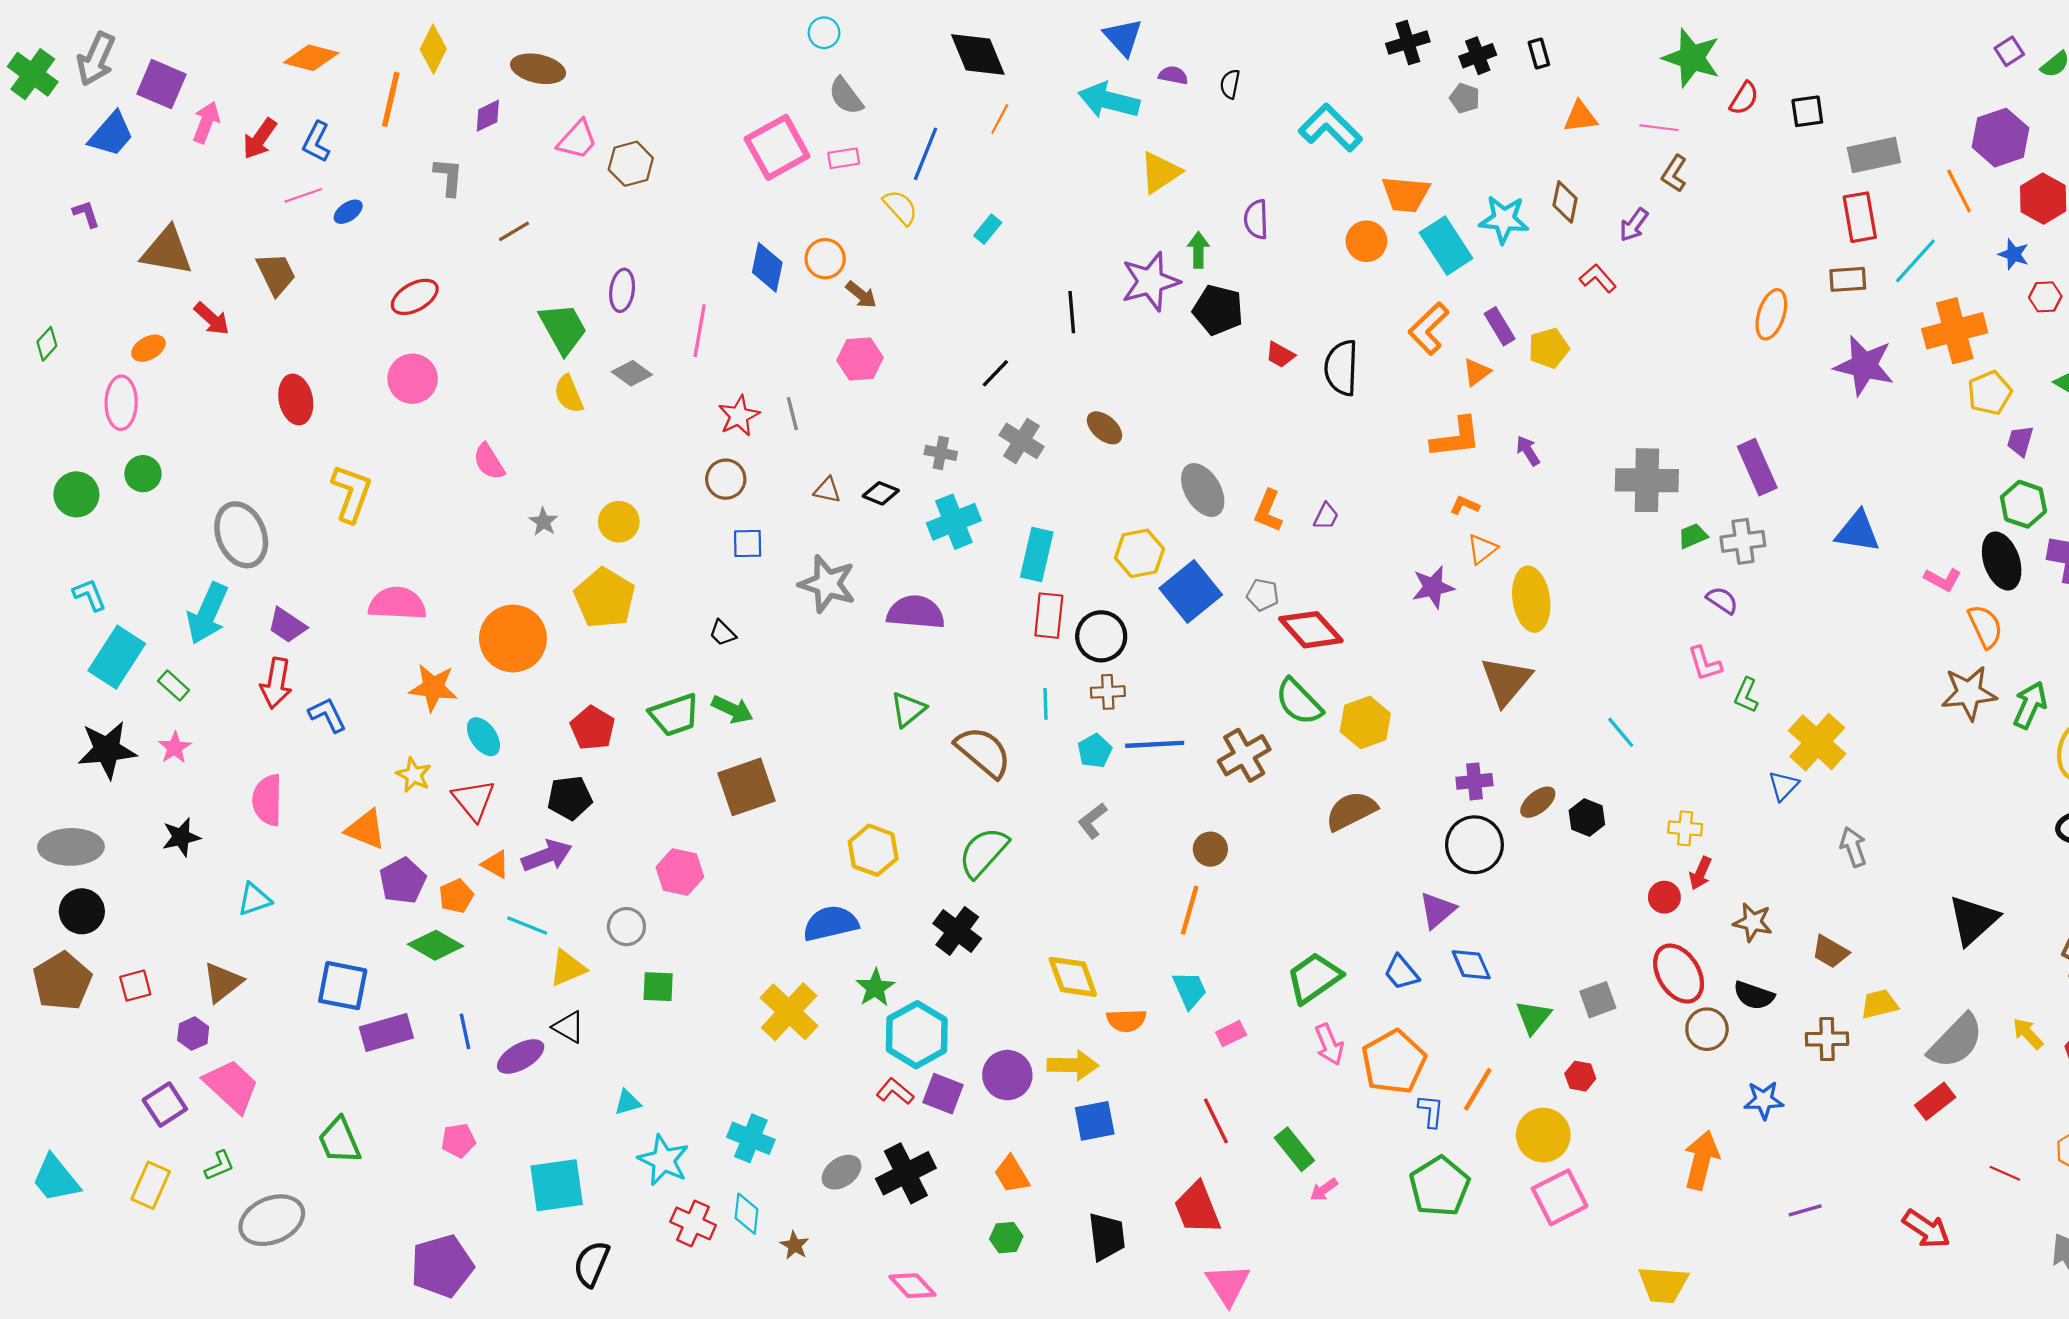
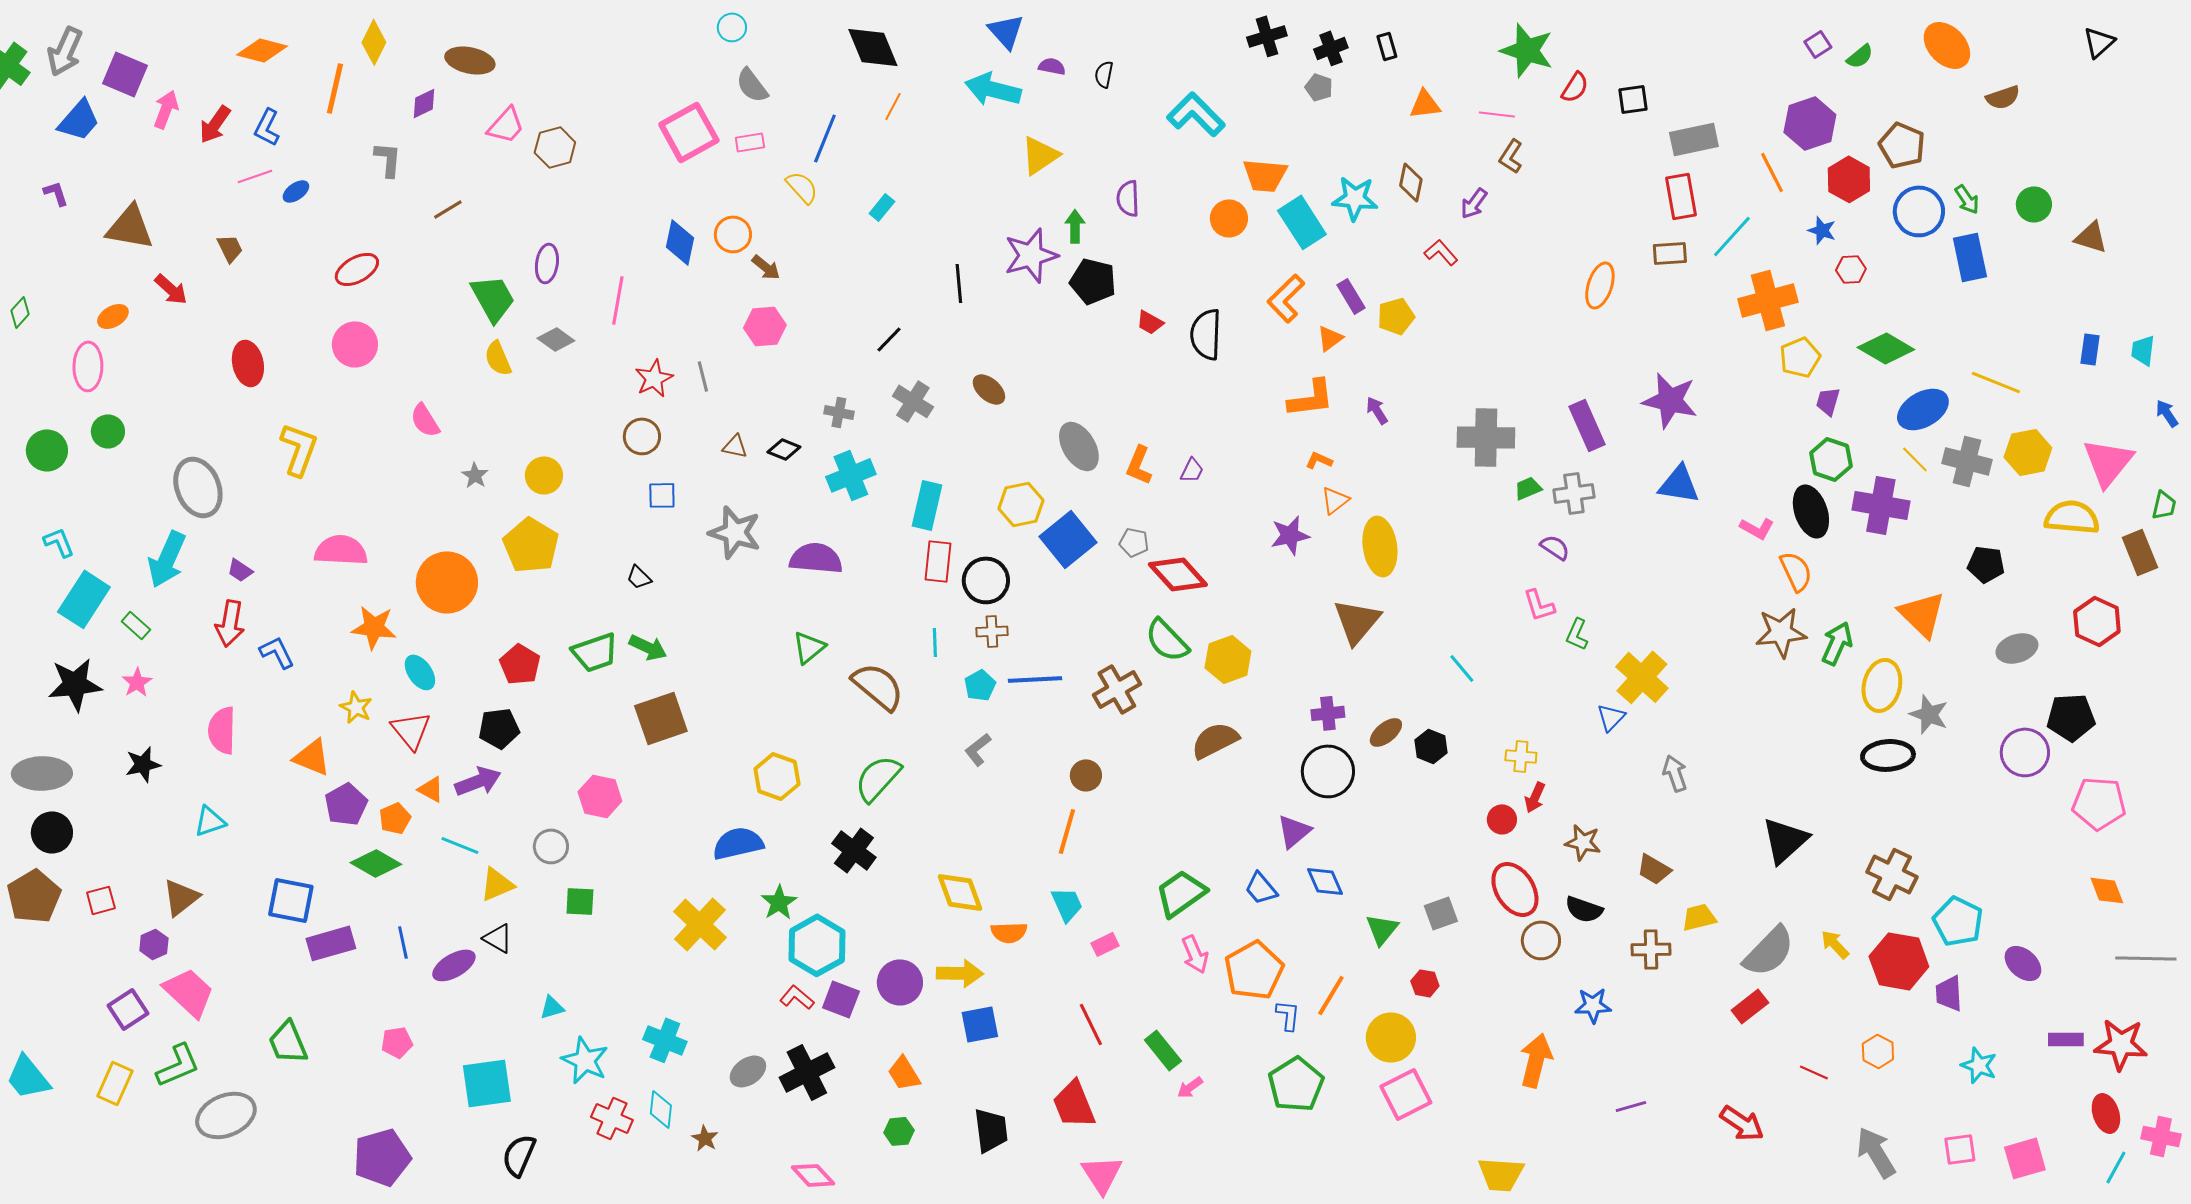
brown trapezoid: (276, 274) -> (230, 248), size x0.7
purple star: (1864, 366) -> (1670, 400), moved
purple trapezoid: (287, 625) -> (240, 570), size x0.7
green L-shape: (219, 1166) -> (178, 1065), size x1.6

